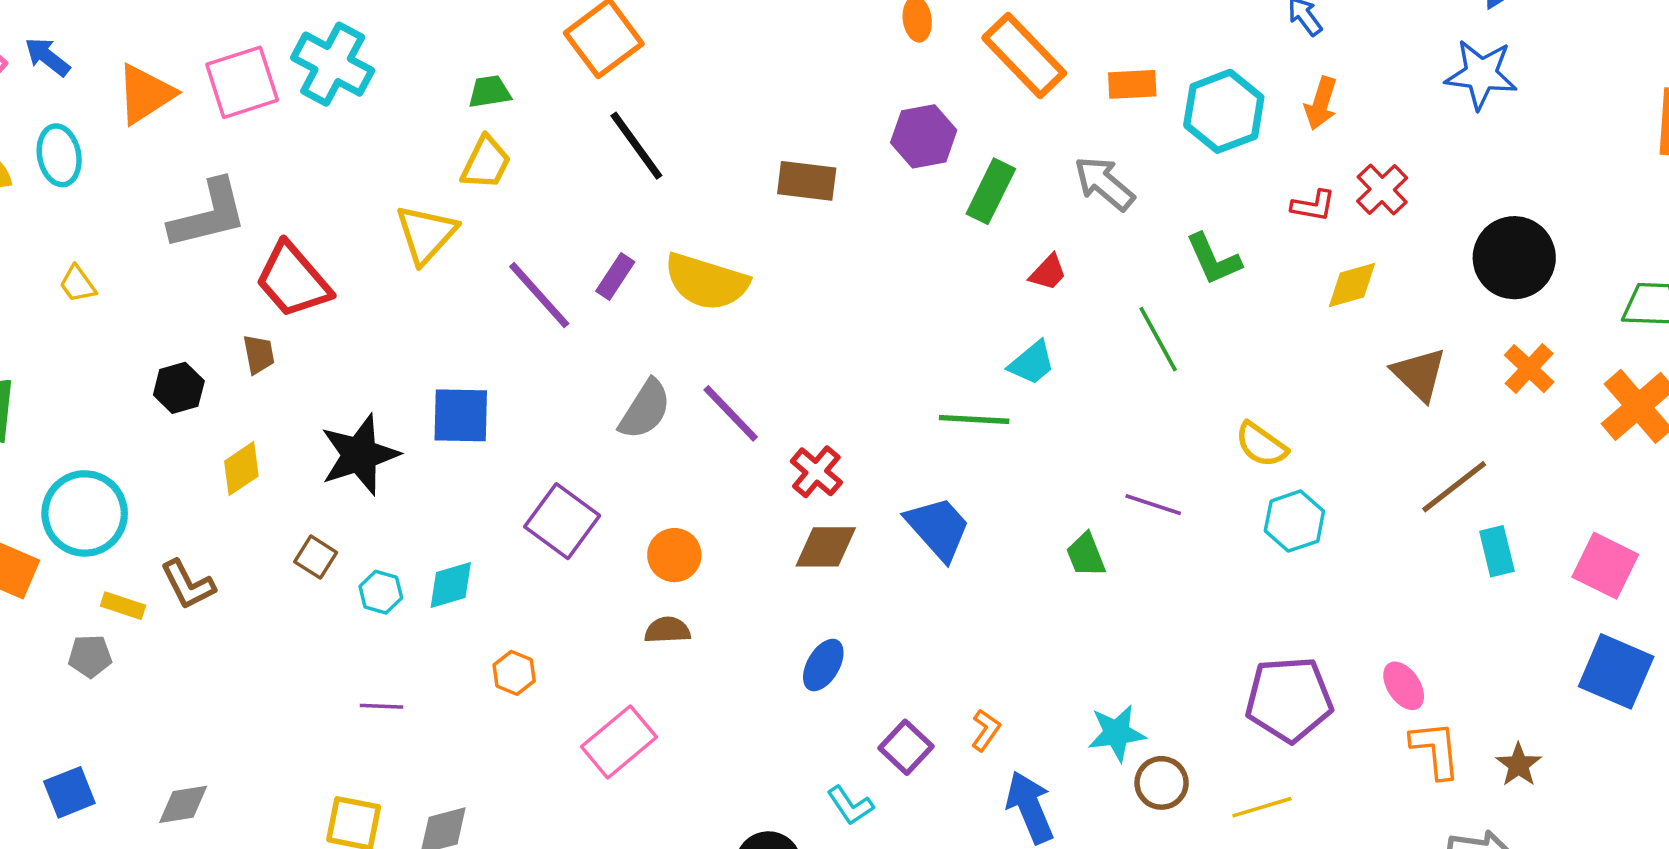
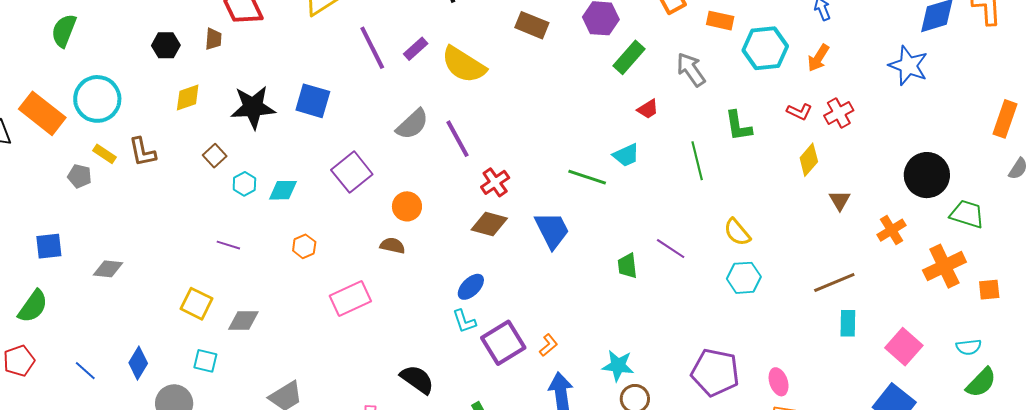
black circle: (1514, 258) -> (927, 175), moved
yellow diamond: (1352, 285) -> (809, 160), turned -48
brown triangle: (1419, 374) -> (840, 200), moved, size x0.7
purple square: (906, 747) -> (503, 343), size x1.5
cyan L-shape: (850, 805) -> (464, 321), moved

